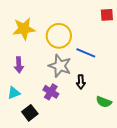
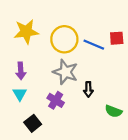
red square: (107, 15) -> (117, 38), moved
blue line: (86, 53) -> (94, 45), moved
cyan triangle: (14, 93) -> (20, 94), moved, turned -40

